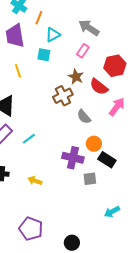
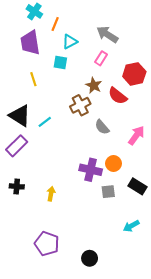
pink arrow: (117, 107) -> (136, 135), moved
cyan line: (29, 139) -> (45, 122), moved
orange circle: (94, 144) -> (114, 164), moved
black rectangle: (107, 160) -> (137, 186), moved
yellow arrow: (35, 181) -> (51, 194), turned 80

